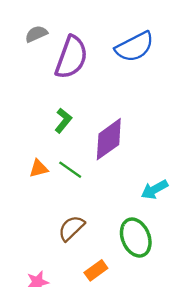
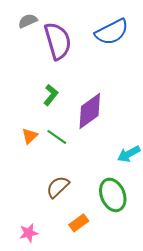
purple semicircle: (71, 57) -> (58, 41), turned -36
orange triangle: (39, 168) -> (30, 136), turned -30

